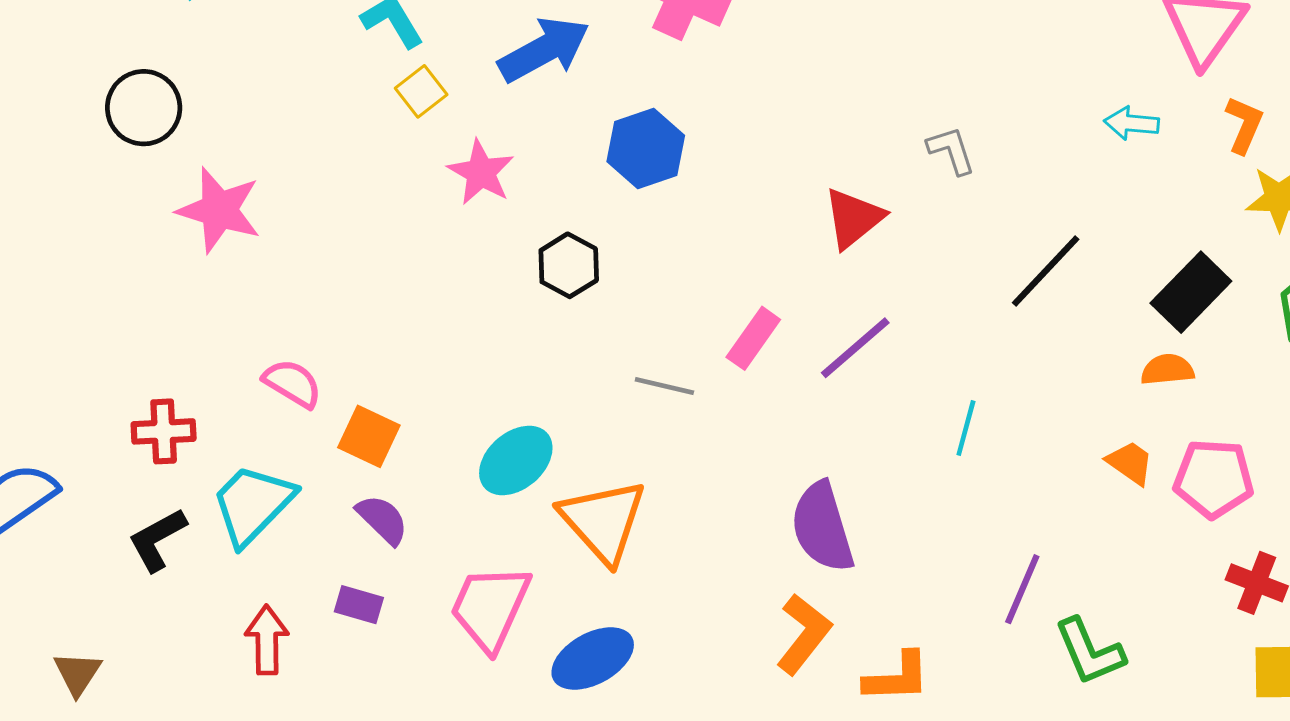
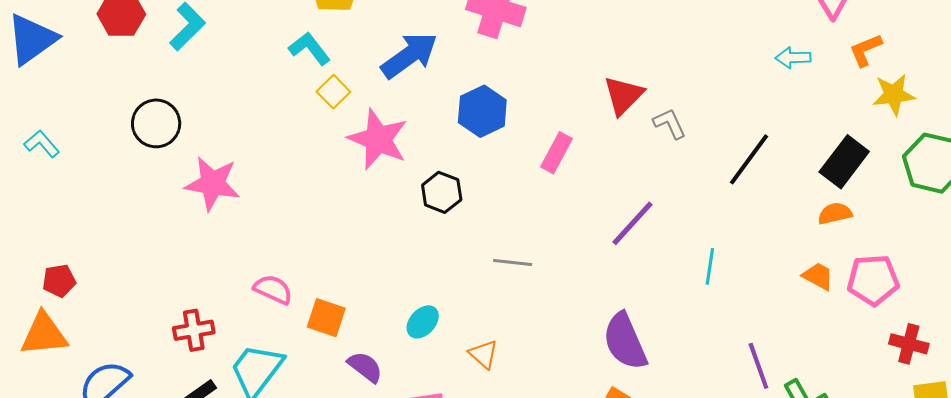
orange L-shape: (1244, 125) -> (866, 50), turned -129
gray L-shape: (951, 150) -> (670, 124), moved
pink star: (481, 172) -> (378, 139), size x1.4
red triangle: (853, 218) -> (623, 95), moved
pink rectangle: (753, 338) -> (556, 153), moved
cyan ellipse: (516, 461) -> (423, 322), size x0.7
purple semicircle: (382, 519) -> (365, 367), moved
orange triangle: (603, 521) -> (483, 354), size x0.5
purple line: (1022, 589) -> (758, 366), turned -36

